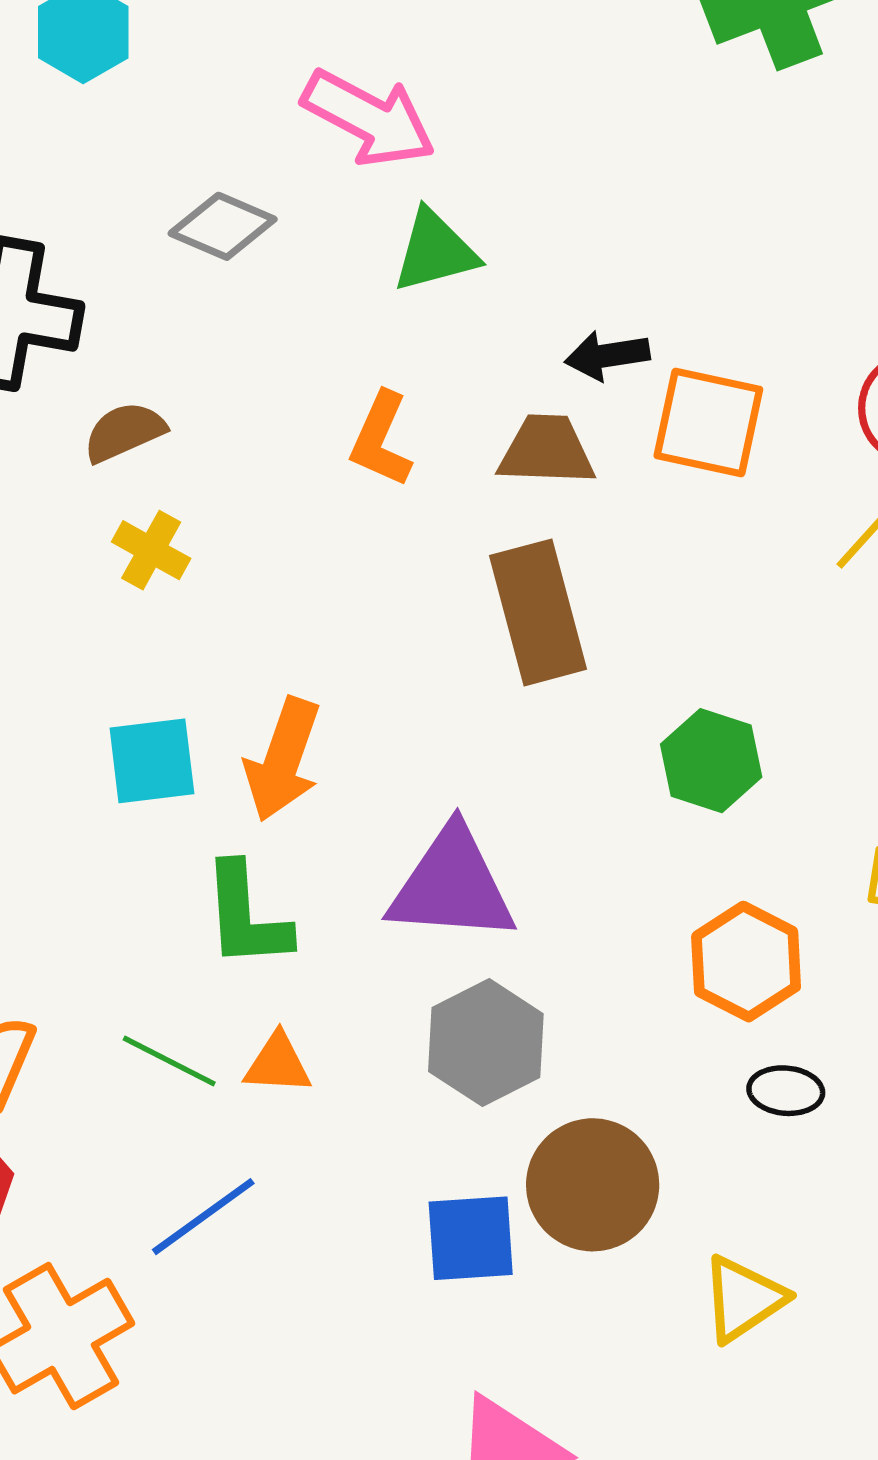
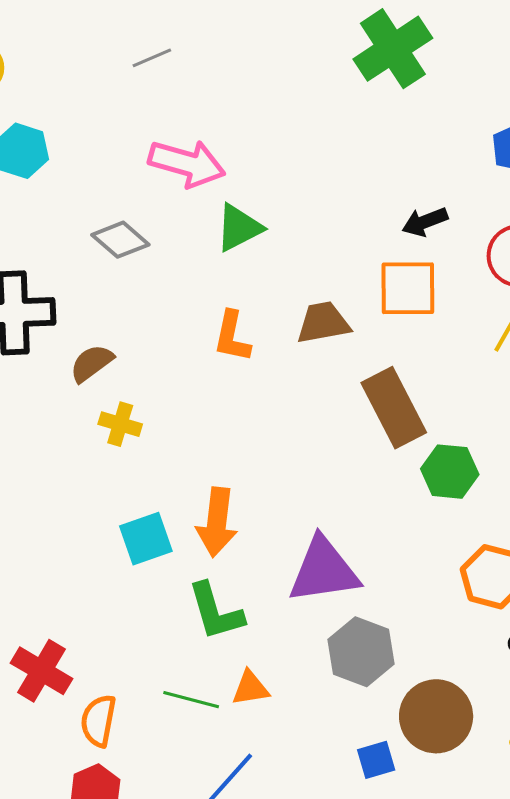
gray diamond: (223, 226) -> (120, 240), turned 30
black arrow: (607, 355) -> (425, 222), moved
brown rectangle: (538, 612) -> (394, 408), moved
blue square: (471, 1238) -> (376, 760), size x0.7

